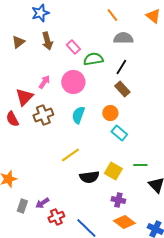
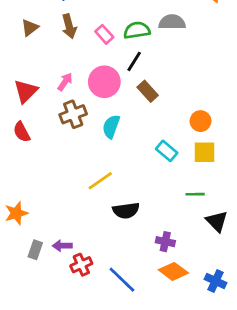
green semicircle: (93, 59) -> (137, 30), moved
black line: (121, 67) -> (134, 61), moved
brown rectangle: (122, 89) -> (148, 91), moved
red triangle: (24, 97) -> (26, 91), moved
orange circle: (110, 113) -> (201, 121), moved
brown cross: (43, 115) -> (73, 114), moved
yellow square: (113, 171) -> (205, 152), moved, turned -30
purple arrow: (42, 203) -> (62, 246), turned 32

